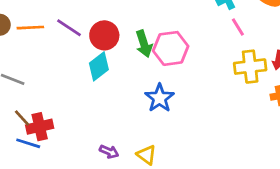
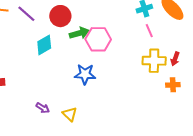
red circle: (104, 35) -> (60, 16), moved
green arrow: (144, 44) -> (79, 33), turned -96
blue star: (160, 98) -> (85, 74), turned 30

